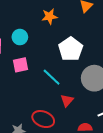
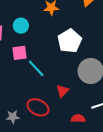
cyan line: (52, 77) -> (36, 68), moved

